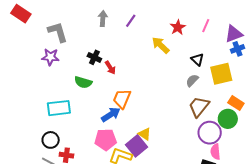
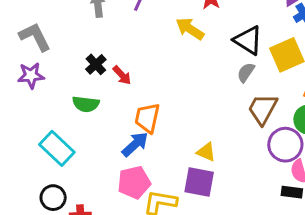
black cross: (94, 57) -> (96, 64), turned 32
black triangle: (197, 59) -> (248, 40), size x1.5
cyan rectangle: (59, 108) -> (57, 148), turned 60
yellow triangle: (145, 134) -> (206, 152), moved
purple square: (136, 146) -> (199, 182), moved, turned -30

